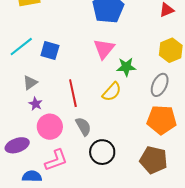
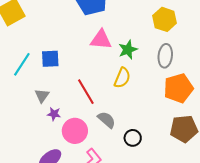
pink triangle: (104, 49) -> (101, 40), turned -45
black circle: (102, 152) -> (133, 138), size x0.7

